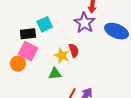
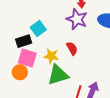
yellow star: (62, 56) -> (51, 56), moved
green triangle: (55, 74) -> (58, 75), size x1.6

